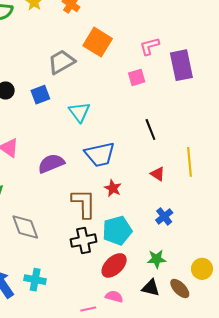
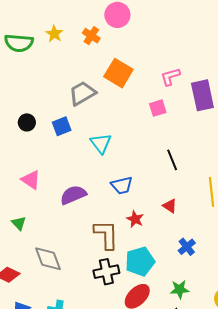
blue trapezoid: (100, 154) -> (122, 185), size x0.7
red triangle: (158, 174) -> (170, 206), moved

